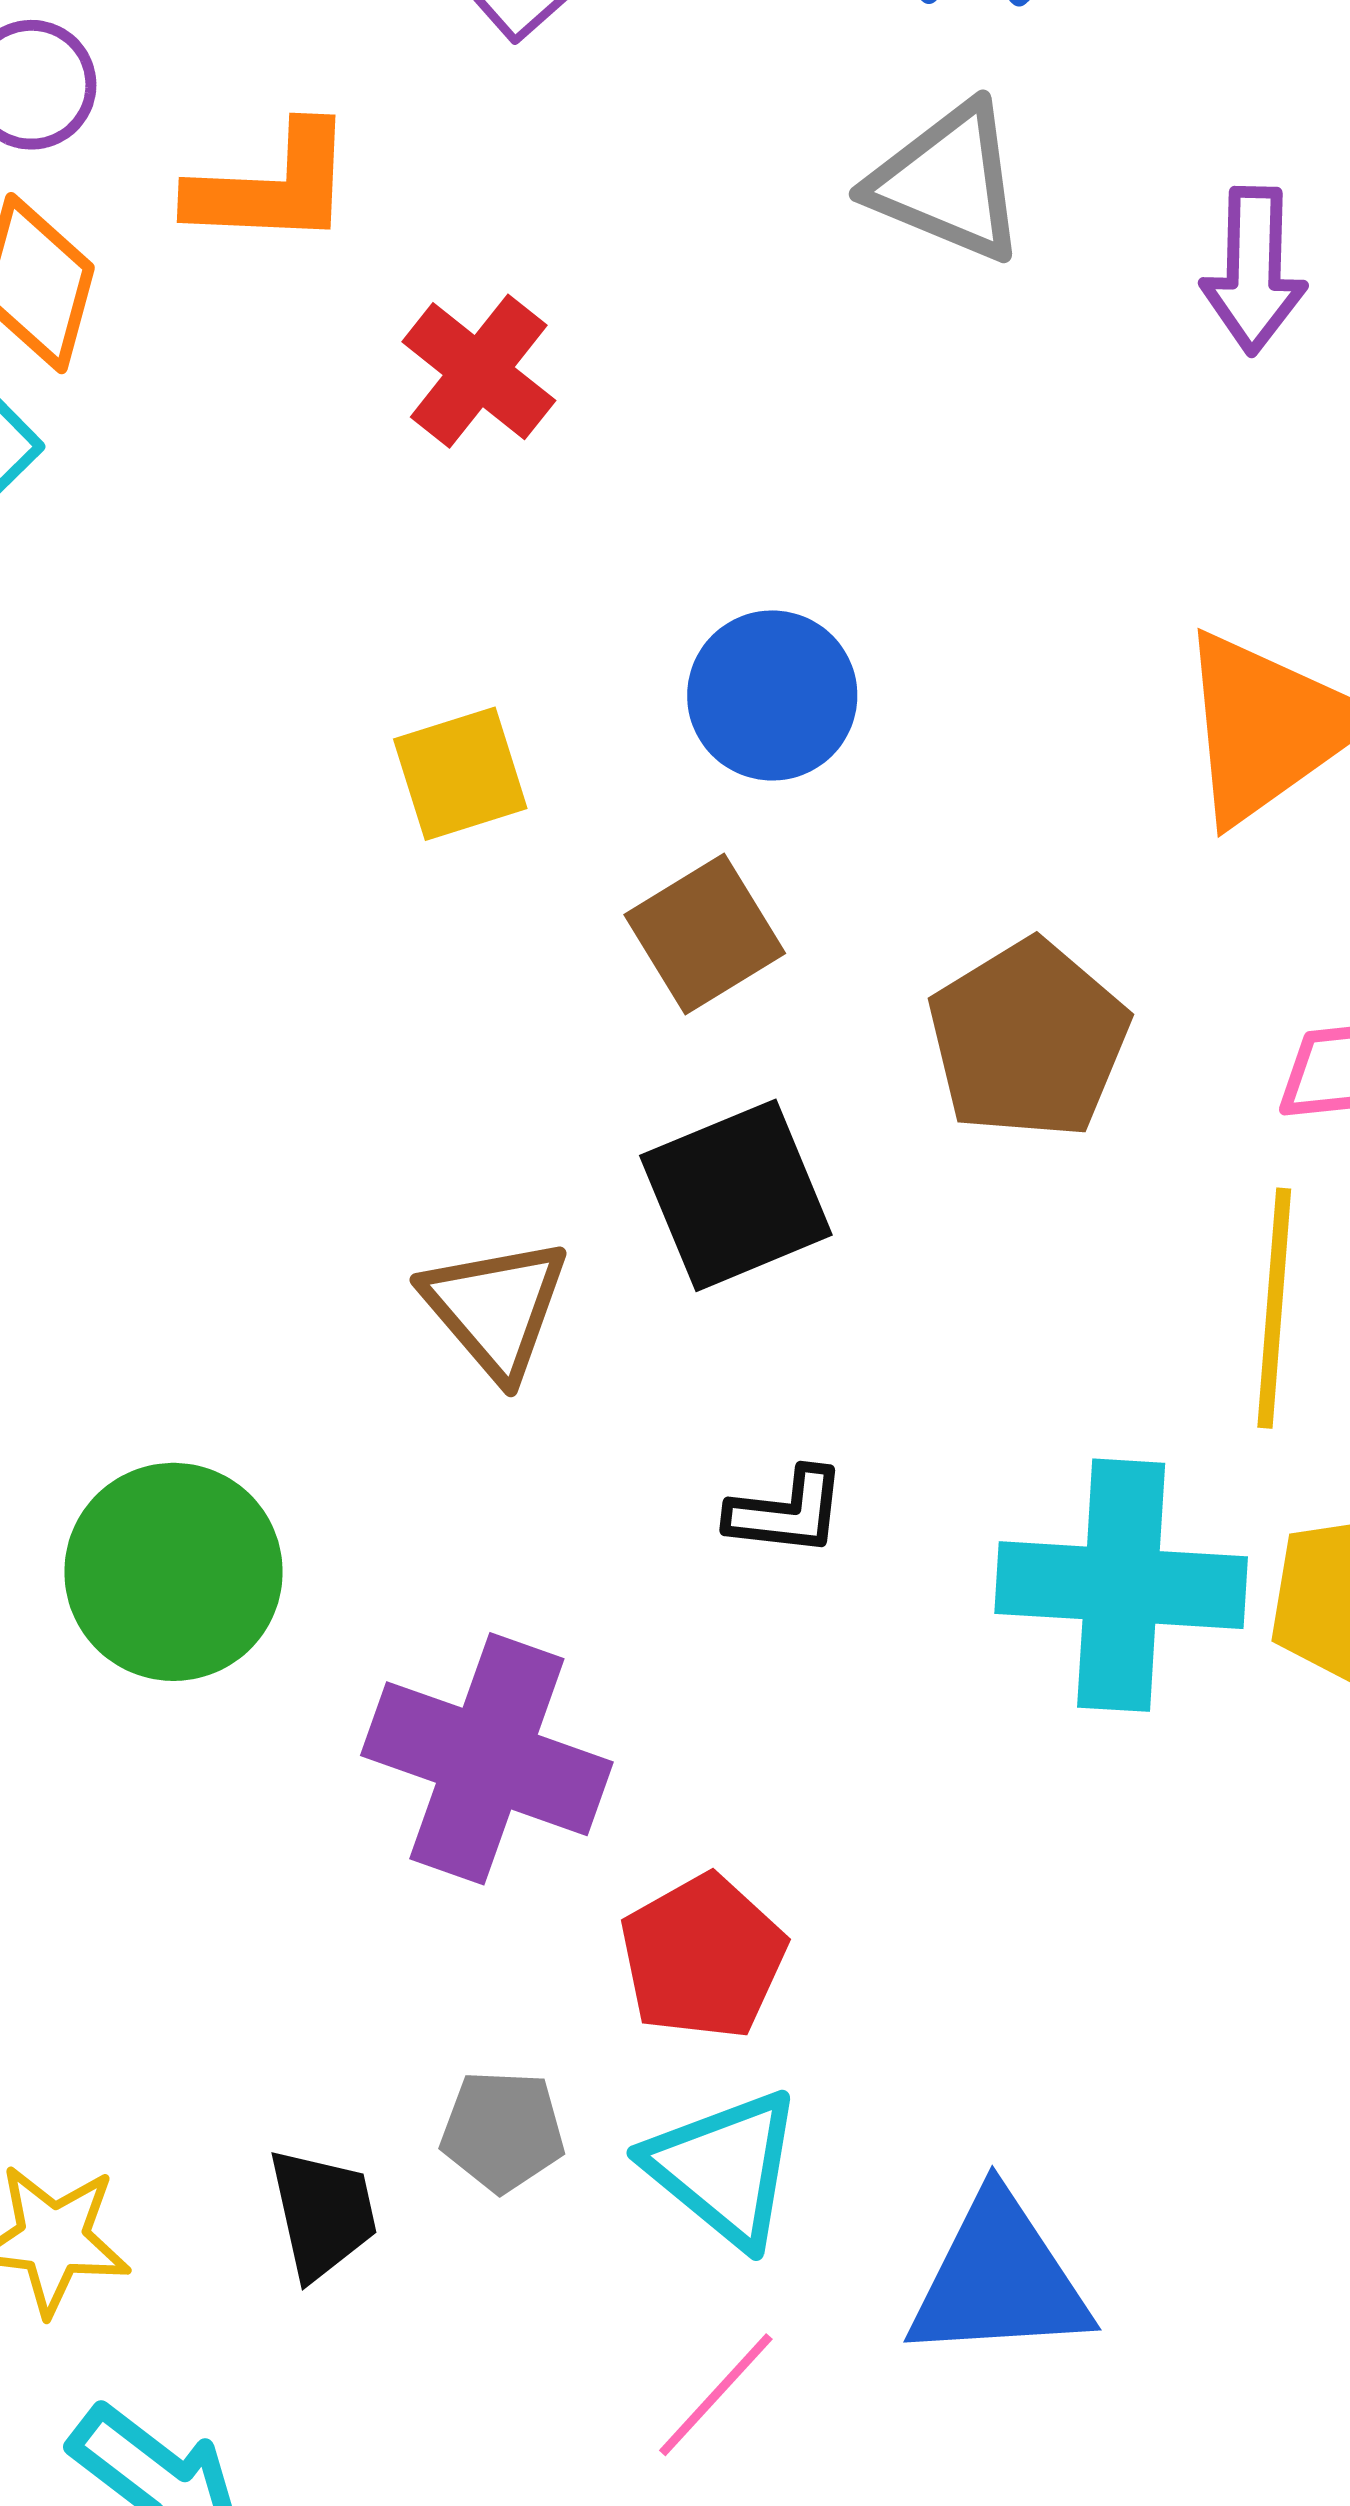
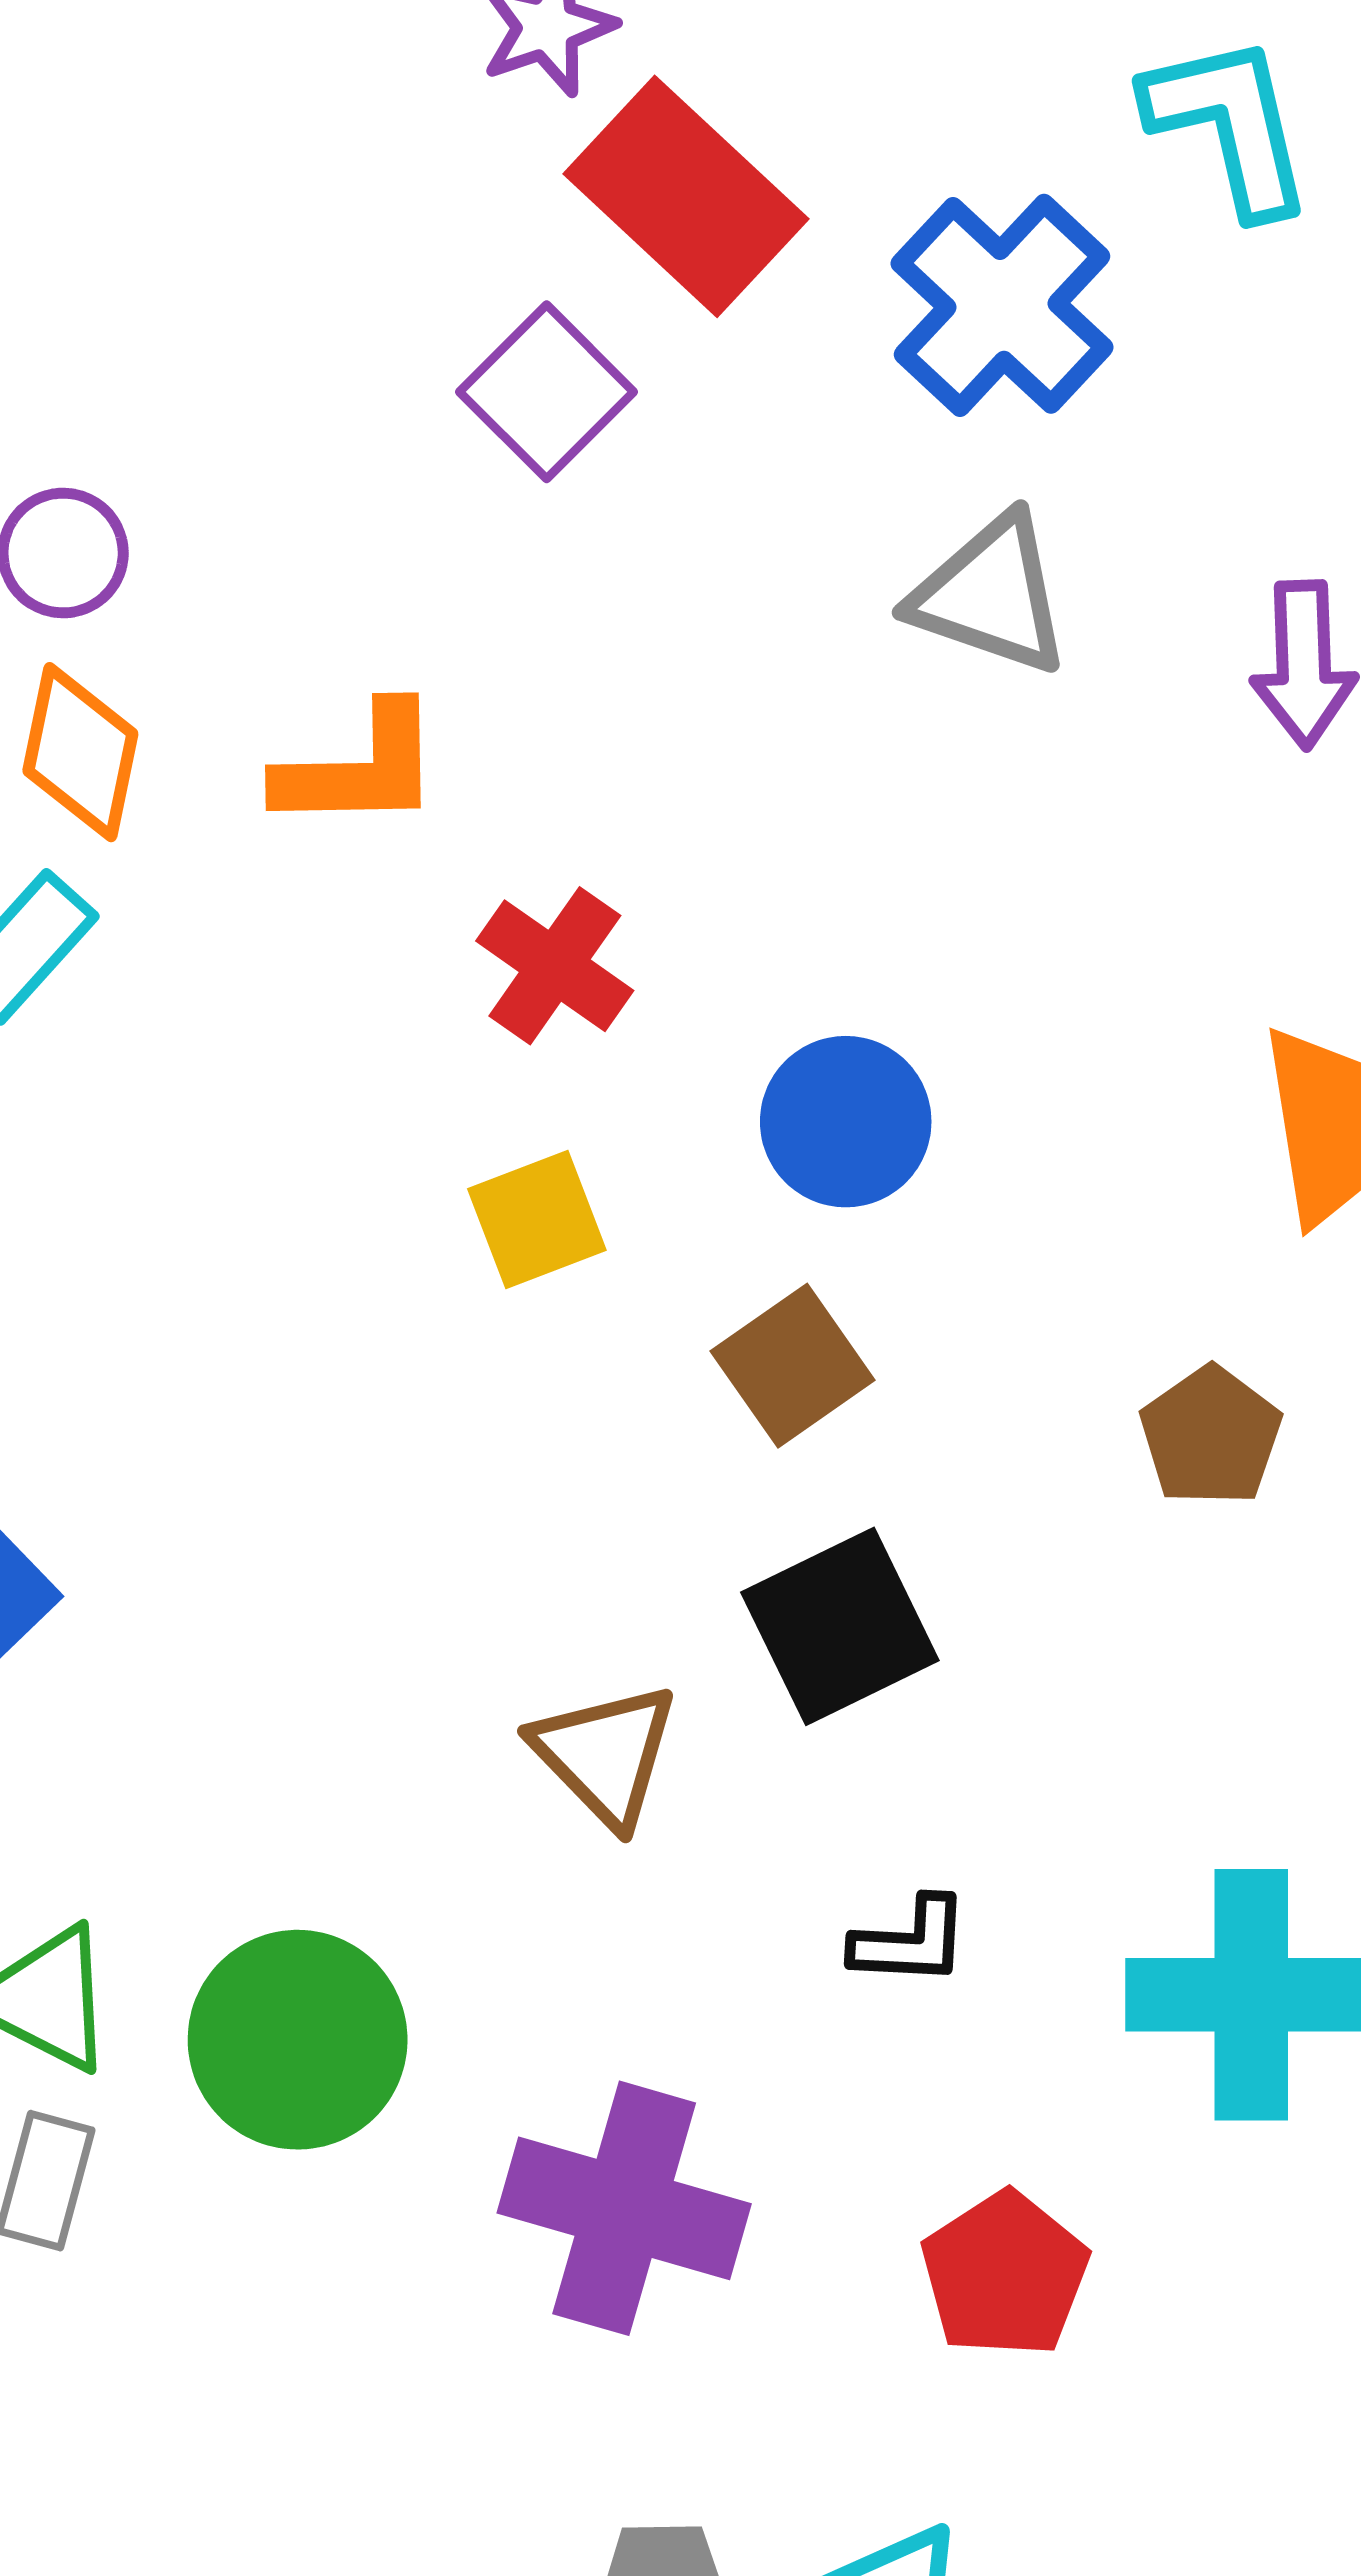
orange L-shape: (272, 186) -> (359, 768), moved
red cross: (479, 371) -> (555, 966), moved
brown pentagon: (1028, 1040) -> (1211, 1436), moved, size x0.7
red pentagon: (703, 1957) -> (1005, 2274), moved

